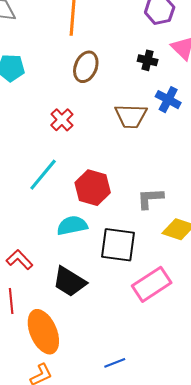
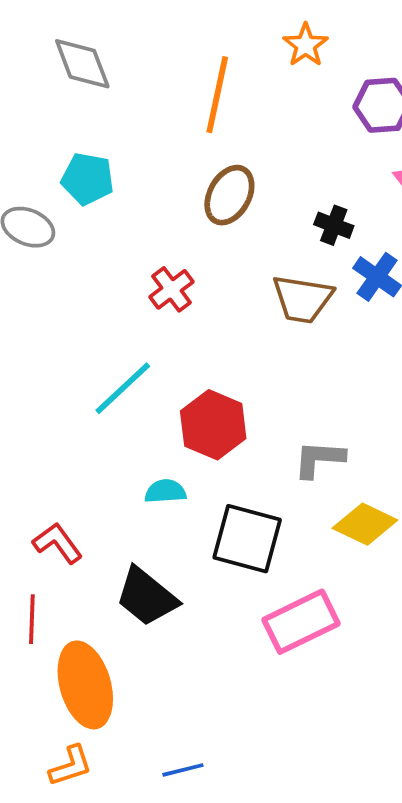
black cross: (148, 60) -> (334, 225), moved
cyan semicircle: (72, 225) -> (165, 491), size x0.7
blue line: (115, 363) -> (183, 770), moved

